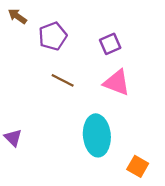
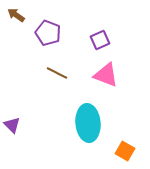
purple pentagon: (53, 36) -> (48, 33), turned -30

